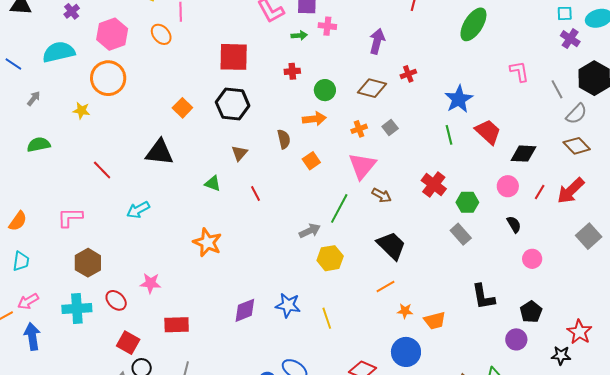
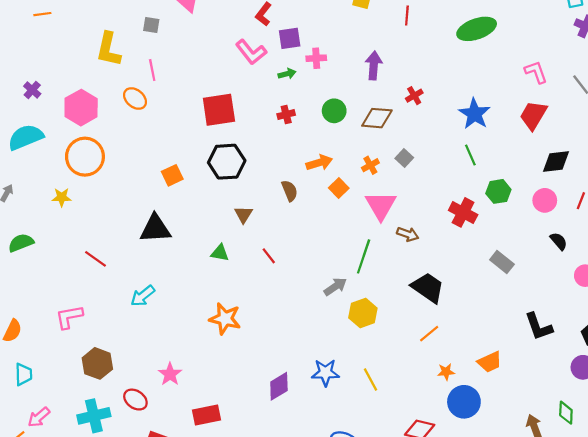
green ellipse: (473, 24) -> (477, 29), turned 48
green circle: (325, 90) -> (334, 111), moved
orange square: (182, 108) -> (172, 175), turned 30
red trapezoid: (488, 132) -> (533, 115), moved, turned -92
orange square: (311, 161) -> (339, 188), moved
green hexagon: (467, 202) -> (498, 191), moved
pink star: (150, 283) -> (170, 374), turned -30
orange star: (405, 311) -> (446, 372), moved

